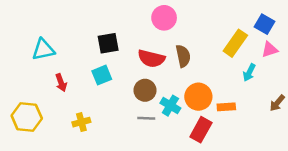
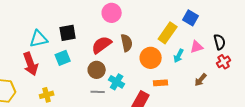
cyan triangle: (43, 50) -> (39, 39), moved
pink triangle: (270, 50) -> (197, 47), moved
red semicircle: (151, 58) -> (102, 45), turned 130
red arrow: (61, 83) -> (31, 64), size x1.6
orange circle: (198, 97) -> (151, 58), moved

